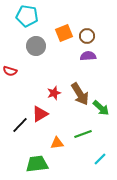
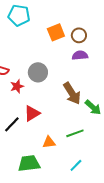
gray circle: (36, 46) -> (38, 72), moved
red star: (54, 93) -> (17, 86), moved
cyan line: (100, 159) -> (76, 165), moved

